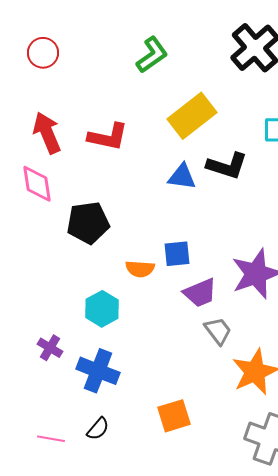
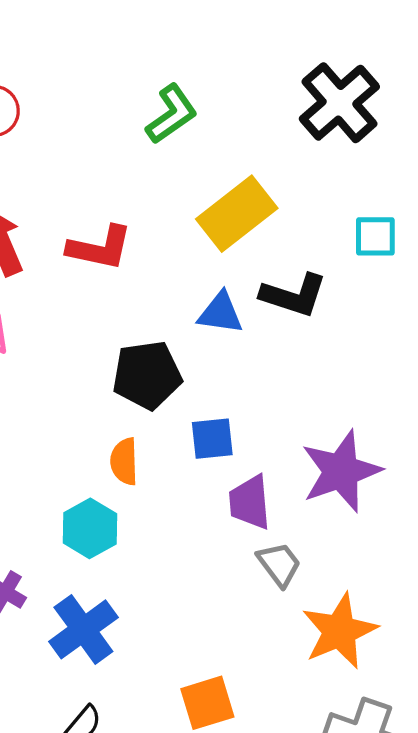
black pentagon: (88, 223) -> (147, 375), moved
orange semicircle: (140, 269) -> (124, 461), moved, turned 84
purple trapezoid: (200, 293) -> (250, 502), turned 108
blue cross: (98, 371) -> (83, 629), turned 33

